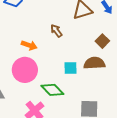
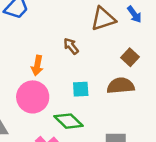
orange arrow: (29, 45) -> (37, 66), turned 84
cyan square: (71, 68) -> (81, 89), moved

